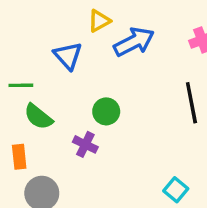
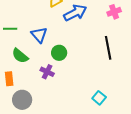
blue triangle: (68, 56) -> (39, 35), moved
green line: (21, 85) -> (10, 29), moved

